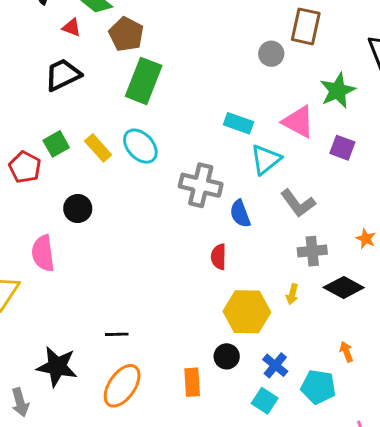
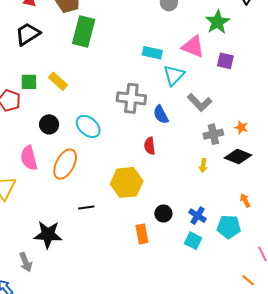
green square: (56, 144) -> (29, 82), turned 36
cyan ellipse: (140, 146) -> (88, 126), moved
orange star: (366, 239) -> (241, 127), moved
yellow hexagon: (247, 312) -> (127, 182), moved
orange ellipse: (122, 386) -> (65, 164), moved

